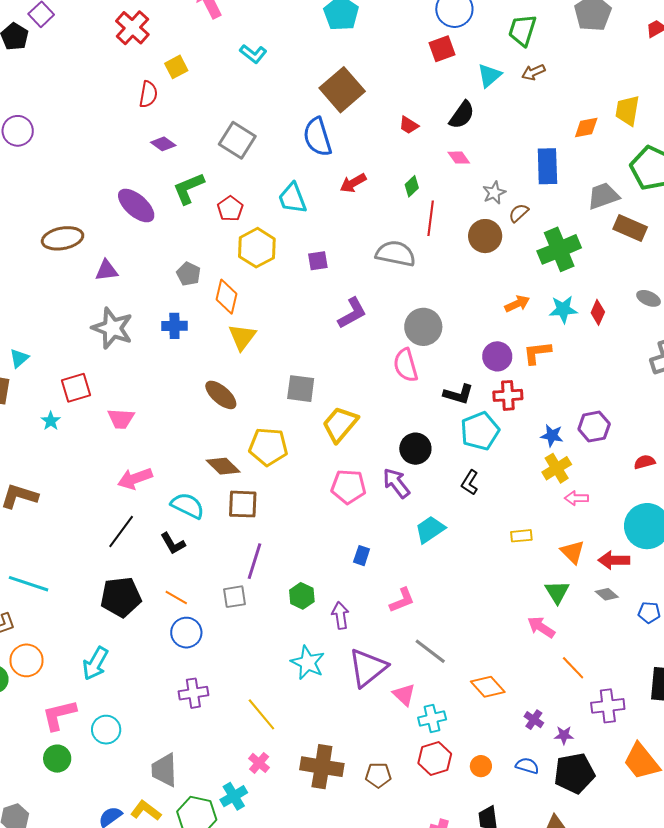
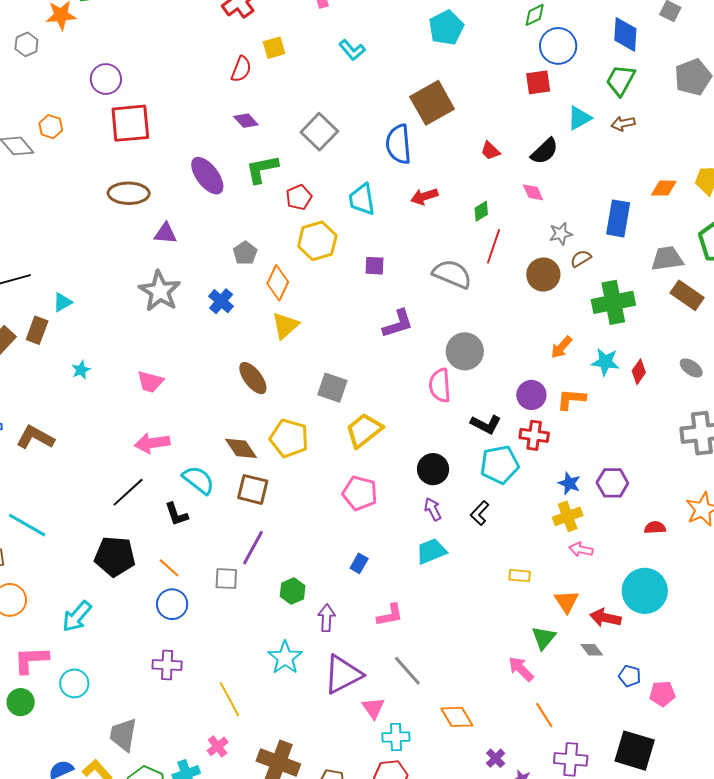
orange arrow: (517, 304) -> (561, 347), turned 145
blue cross: (174, 326) -> (221, 301), turned 30
red square: (76, 388) -> (130, 123), moved, size x1.4
purple arrow: (396, 483) -> (433, 509), moved, size x0.7

